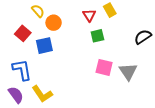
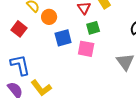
blue square: (44, 46) -> (63, 38), moved
pink square: (104, 67) -> (86, 49), moved

